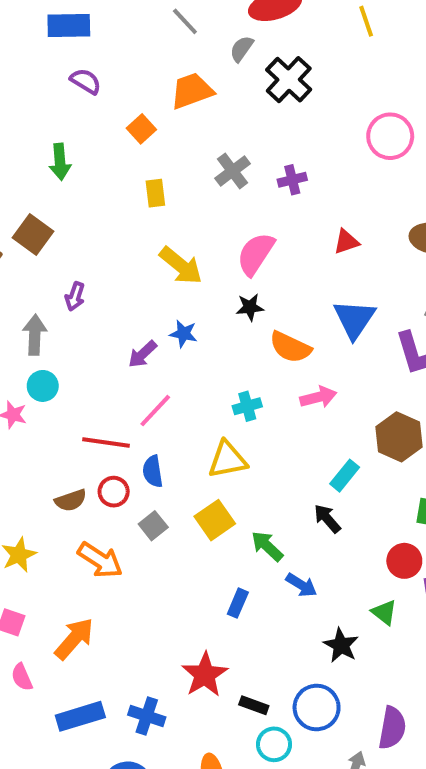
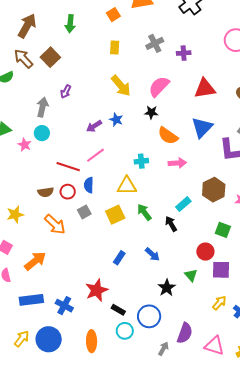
red triangle: (346, 242) -> (205, 88), size x1.6
green arrow: (267, 546) -> (144, 212), moved

